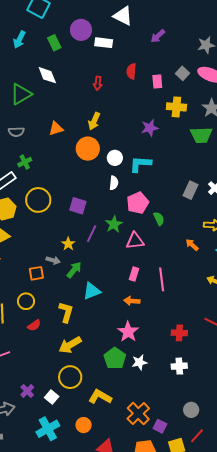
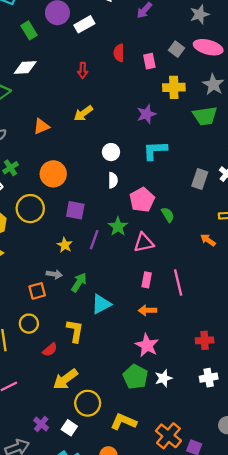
white rectangle: (104, 43) -> (84, 24), turned -30
white diamond: (47, 75) -> (25, 68), turned -65
yellow arrow: (94, 121) -> (83, 113), turned 36
orange circle: (88, 149) -> (53, 174), moved
cyan L-shape: (140, 164) -> (155, 150), moved
yellow star: (68, 244) -> (65, 245), moved
red semicircle: (34, 325) -> (50, 350), moved
yellow arrow: (70, 345) -> (65, 379), moved

